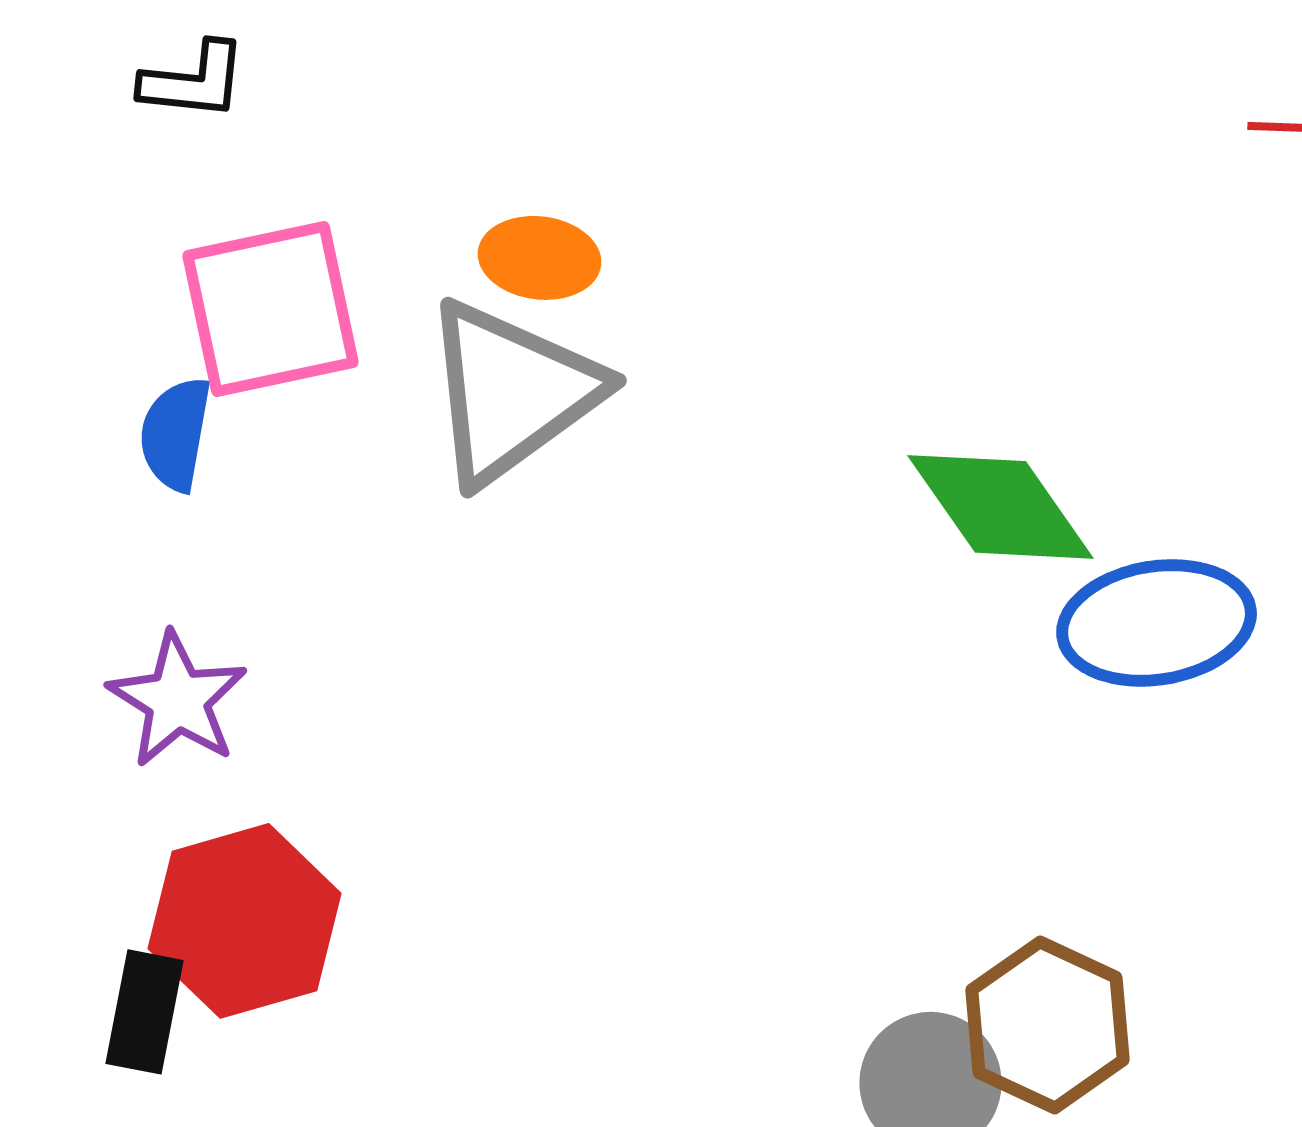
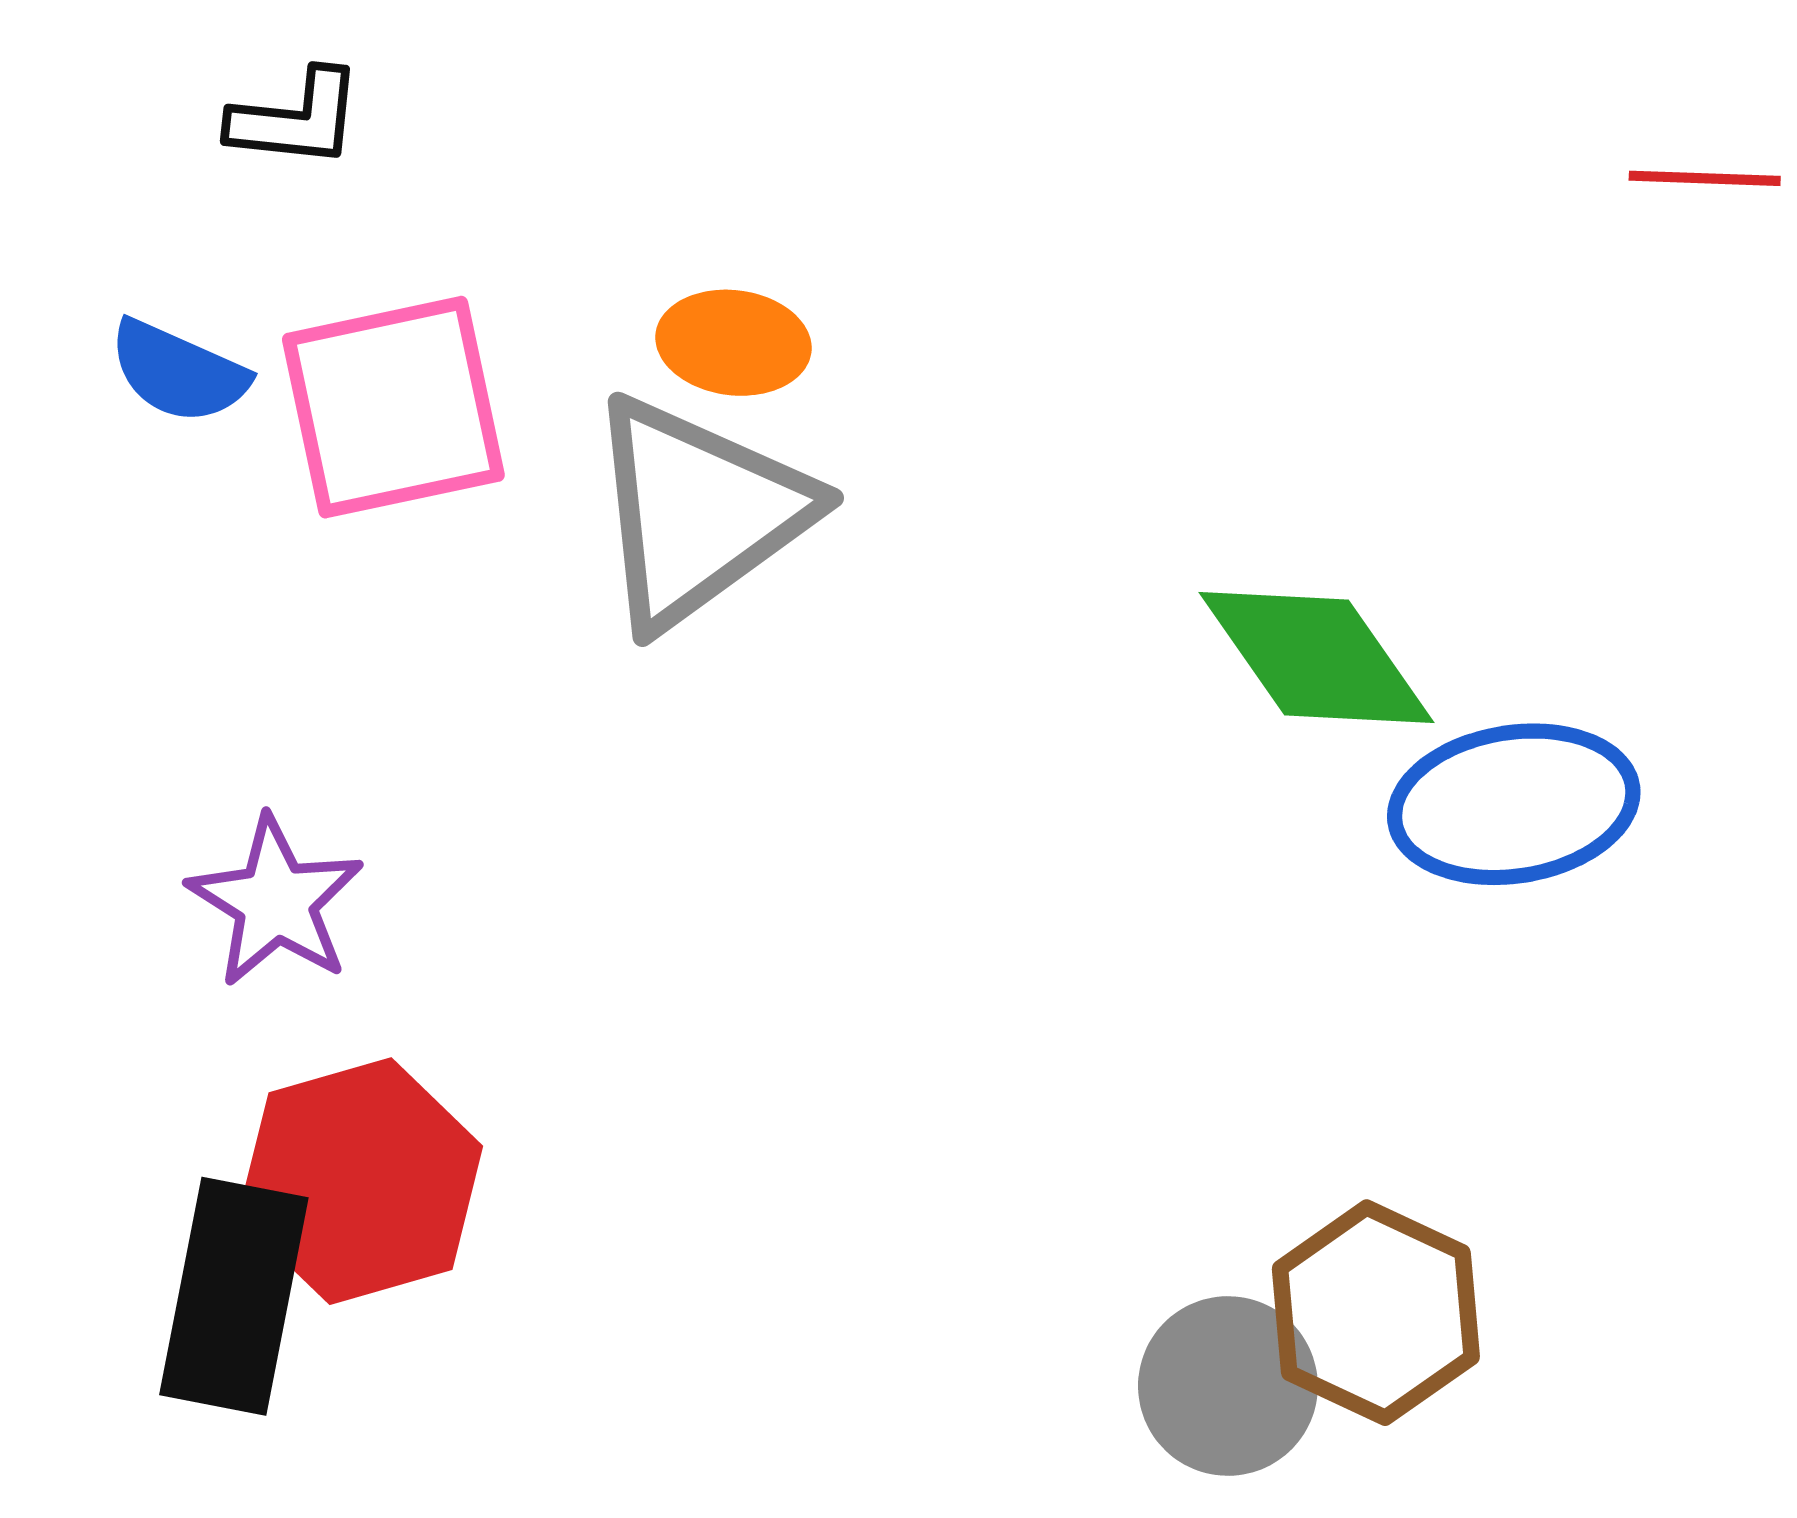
blue semicircle: (176, 434) -> (178, 372), moved, turned -76
black rectangle: (145, 1012) -> (234, 1296), size x1.5

